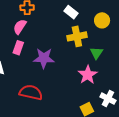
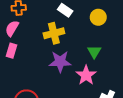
yellow cross: (77, 36) -> (54, 33), moved
purple star: (44, 58) -> (60, 62), moved

